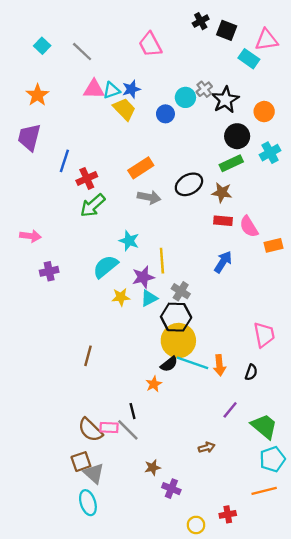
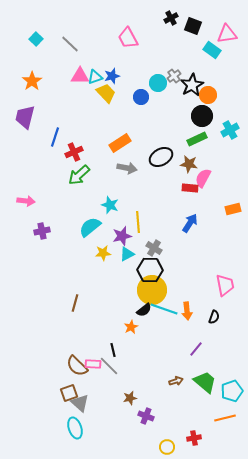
orange circle: (264, 112) -> (208, 95), moved
pink semicircle: (249, 227) -> (203, 178), moved, turned 60
green trapezoid: (264, 426) -> (205, 382), moved

